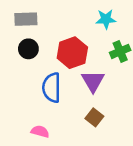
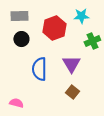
red hexagon: (72, 53) -> (54, 28), moved
pink semicircle: (40, 131) -> (16, 103), moved

